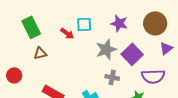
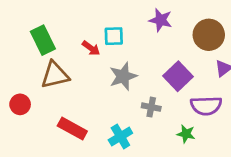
purple star: (119, 23) -> (161, 20), moved
gray star: (106, 49) -> (123, 76), moved
brown triangle: (40, 53) -> (55, 75), size x1.6

